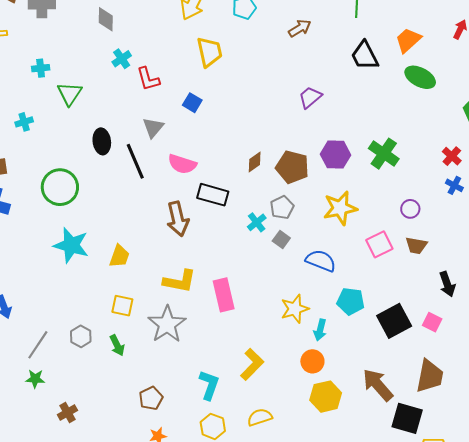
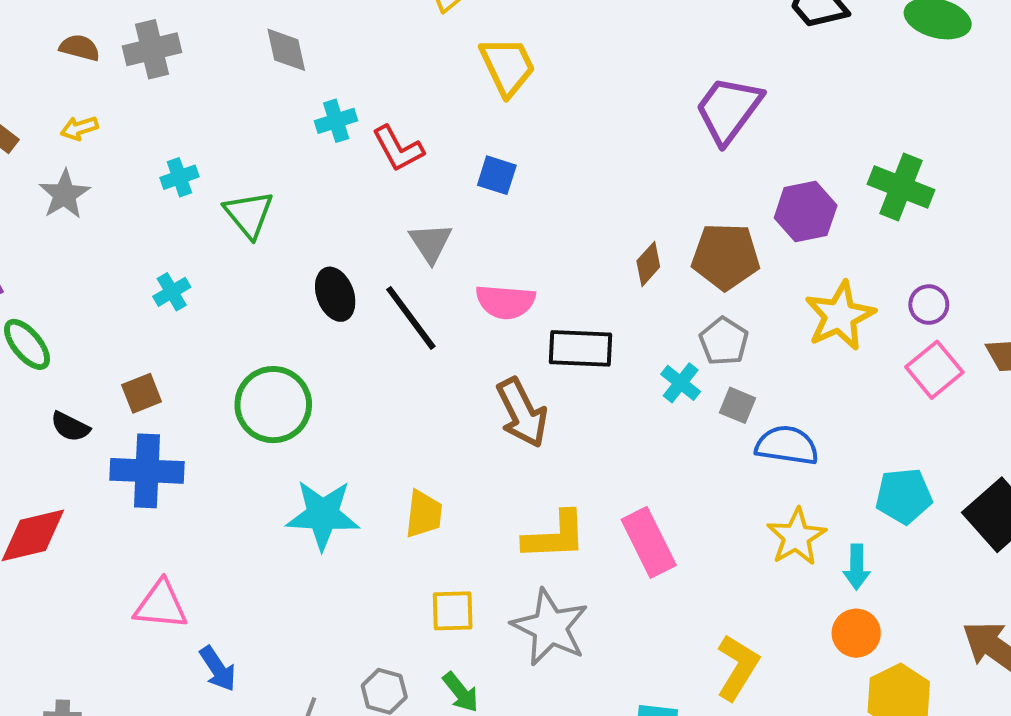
cyan cross: (122, 59) -> (336, 121), turned 30
purple trapezoid: (310, 97) -> (728, 110), size x1.5
purple circle: (410, 209) -> (929, 305), moved
blue semicircle: (321, 261) -> (787, 445), moved

